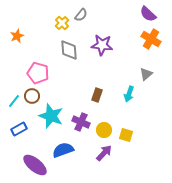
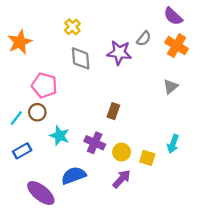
gray semicircle: (81, 15) -> (144, 39), moved
orange star: (17, 36) -> (20, 42), size x1.5
cyan arrow: (129, 94) -> (173, 144), moved
cyan star: (51, 116) -> (60, 136), size x0.7

